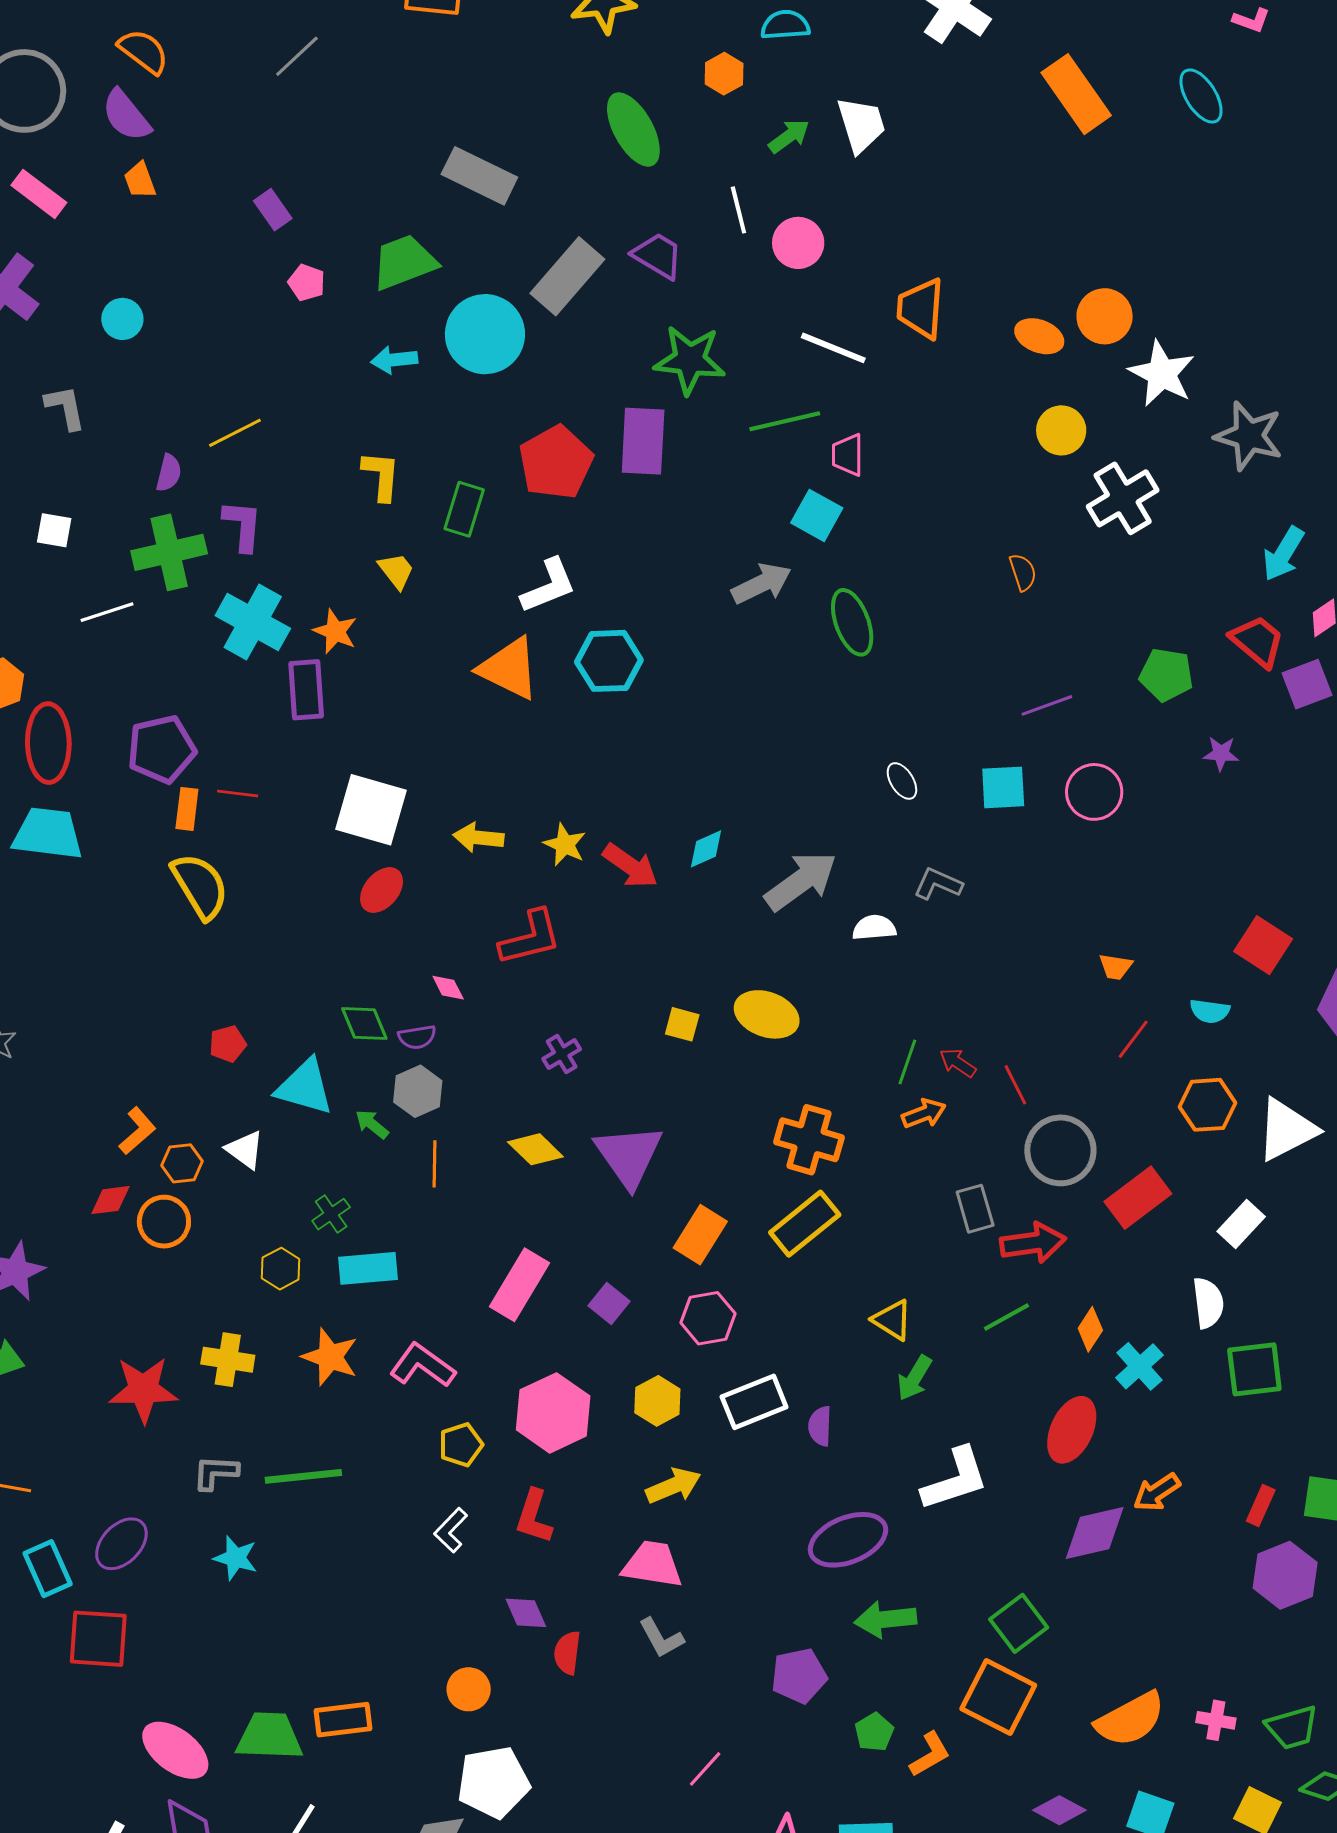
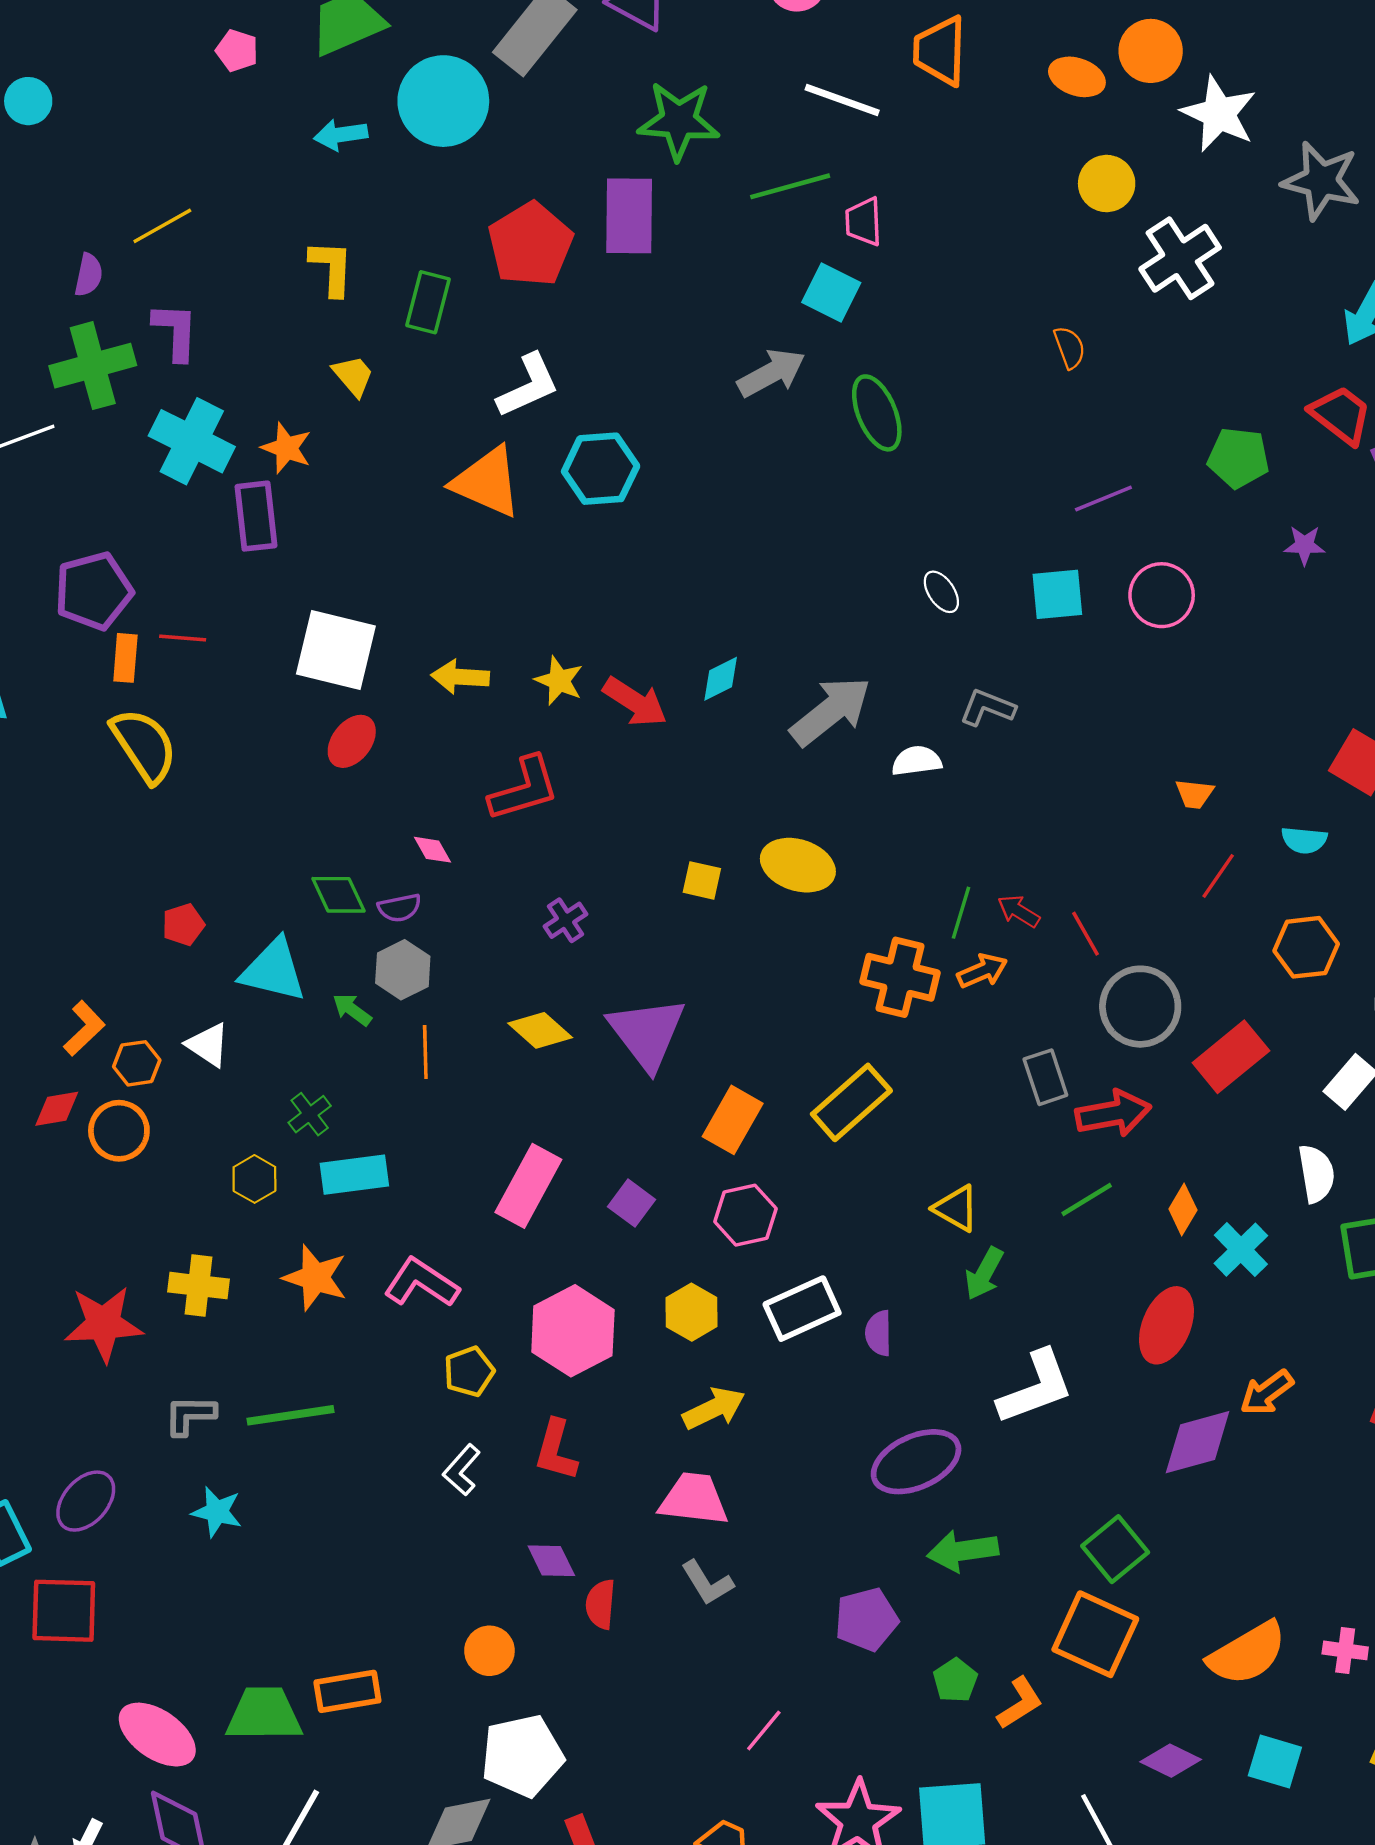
orange cross: (809, 1140) -> (900, 977), moved

